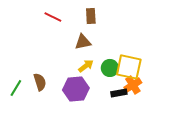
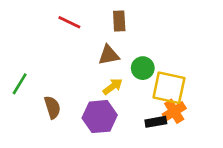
green circle: (110, 68) -> (143, 68), moved
green line: (16, 88) -> (20, 84), moved

